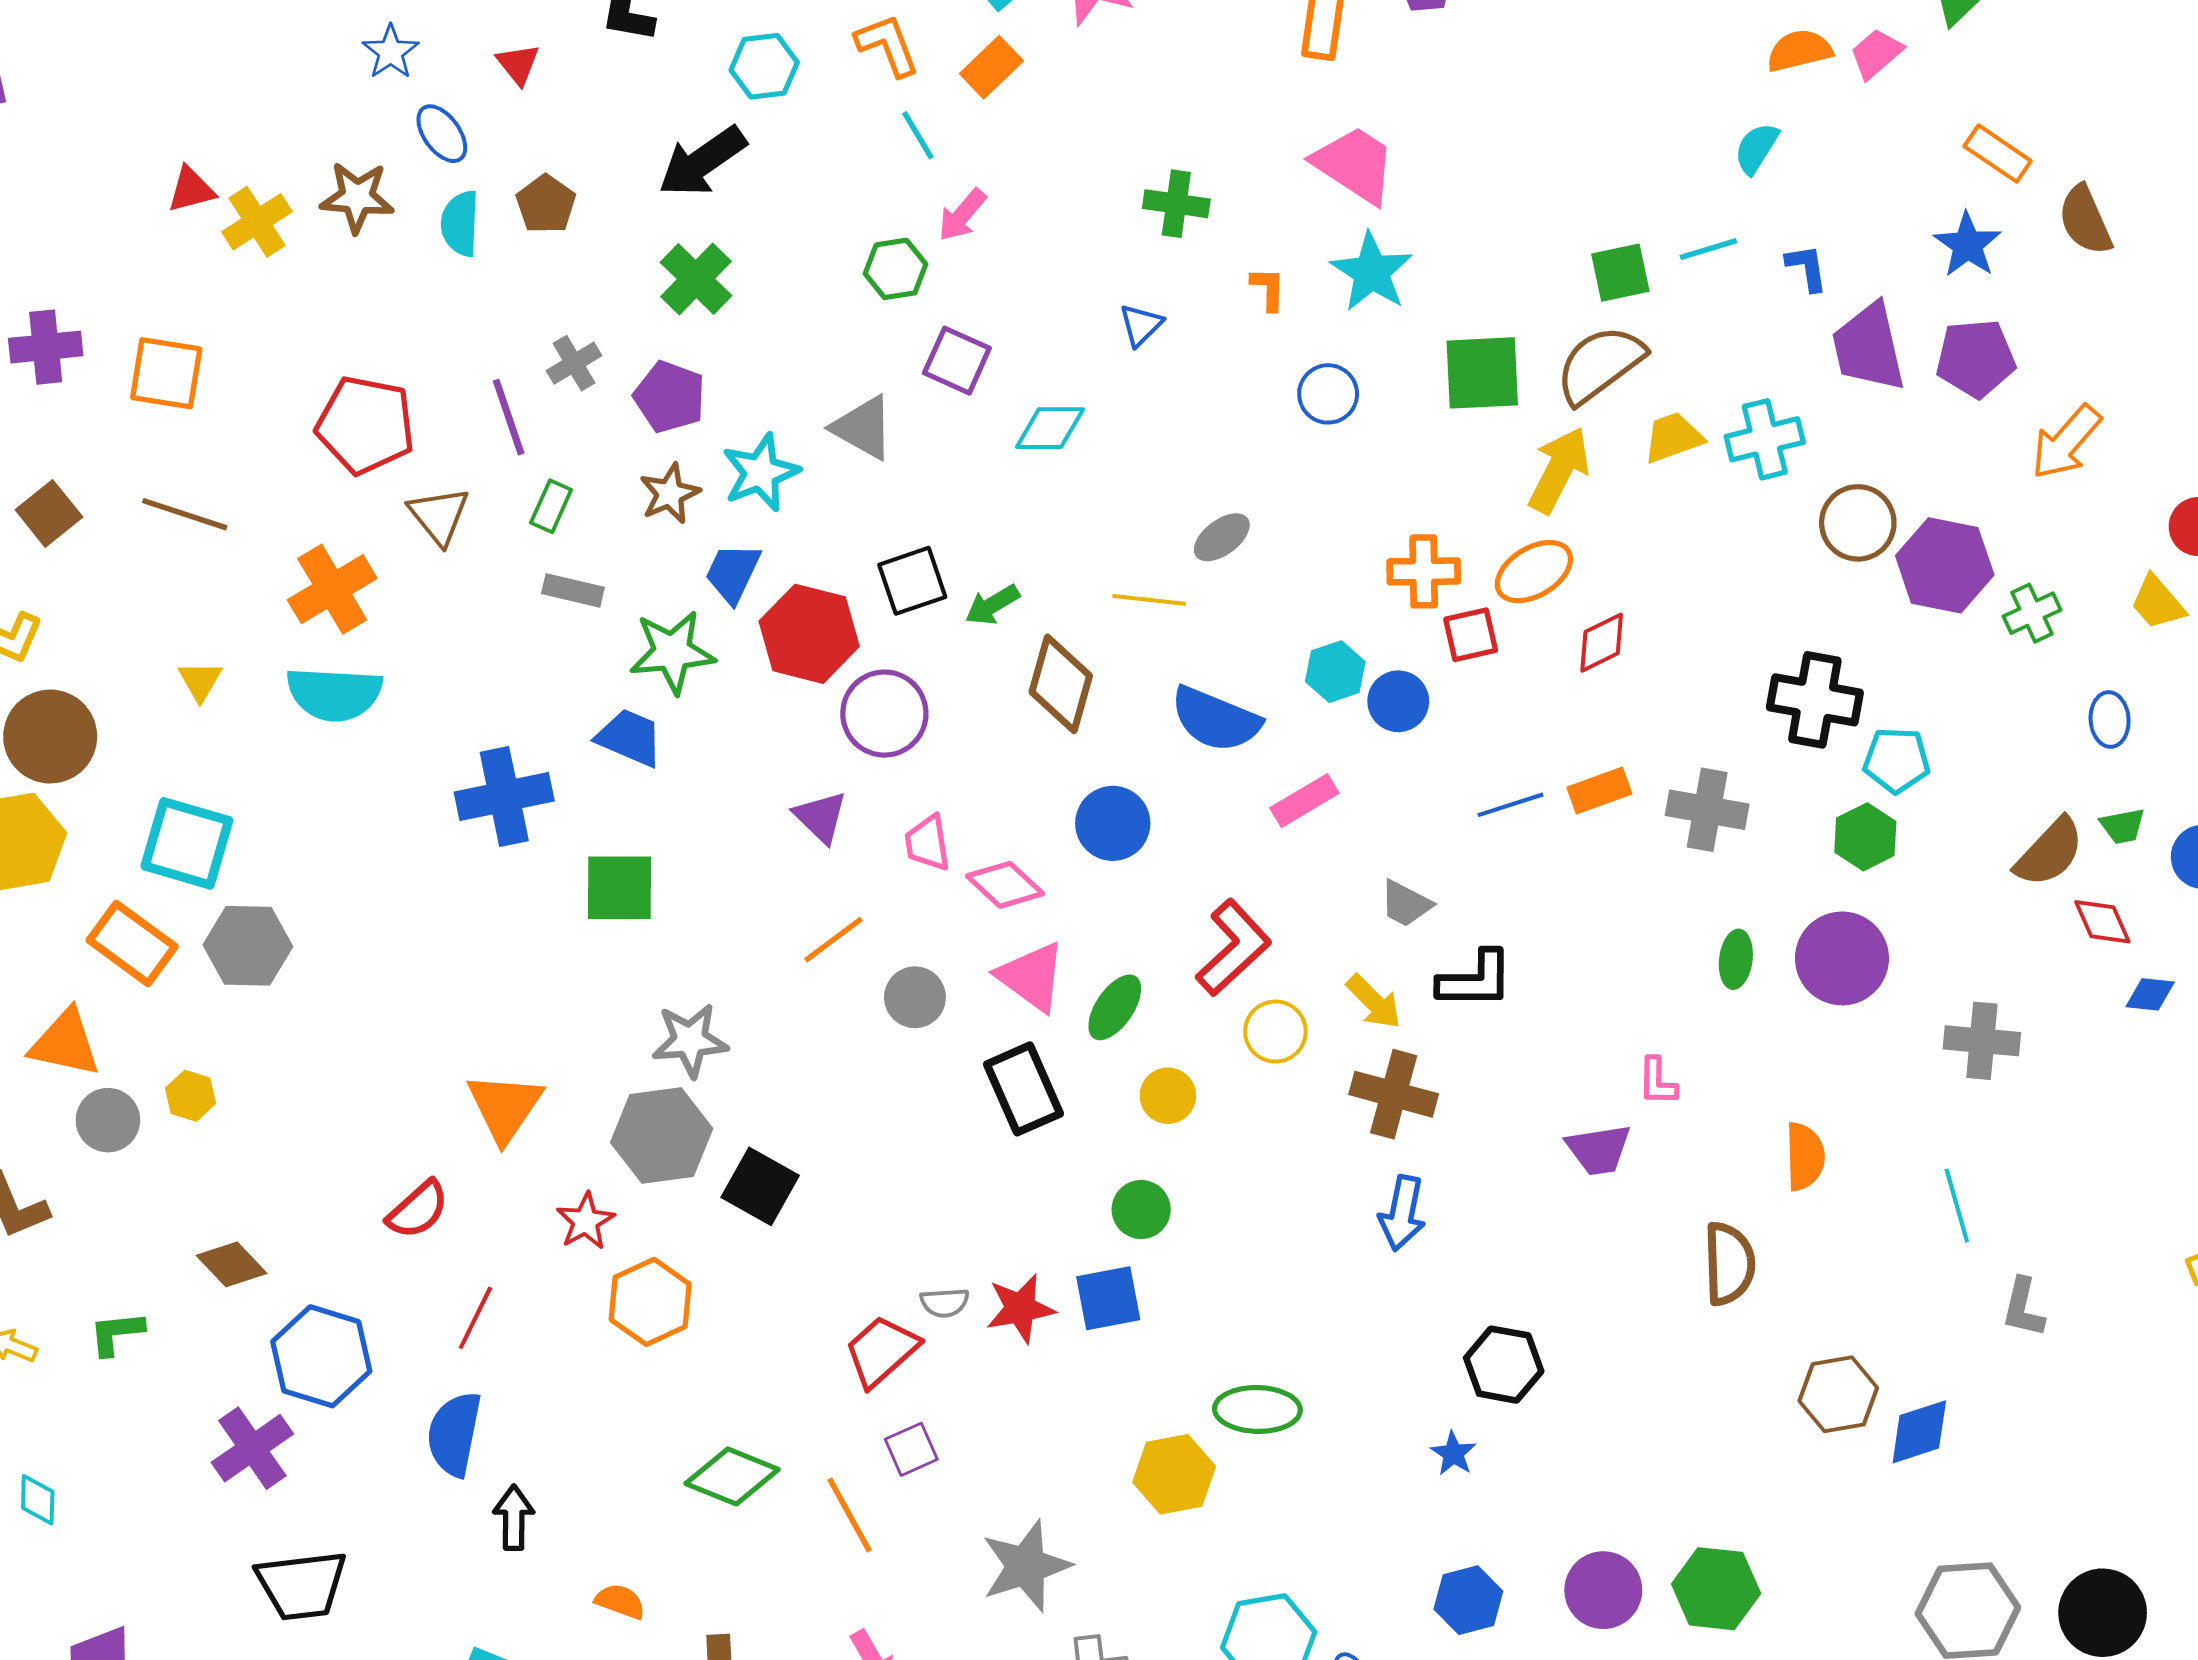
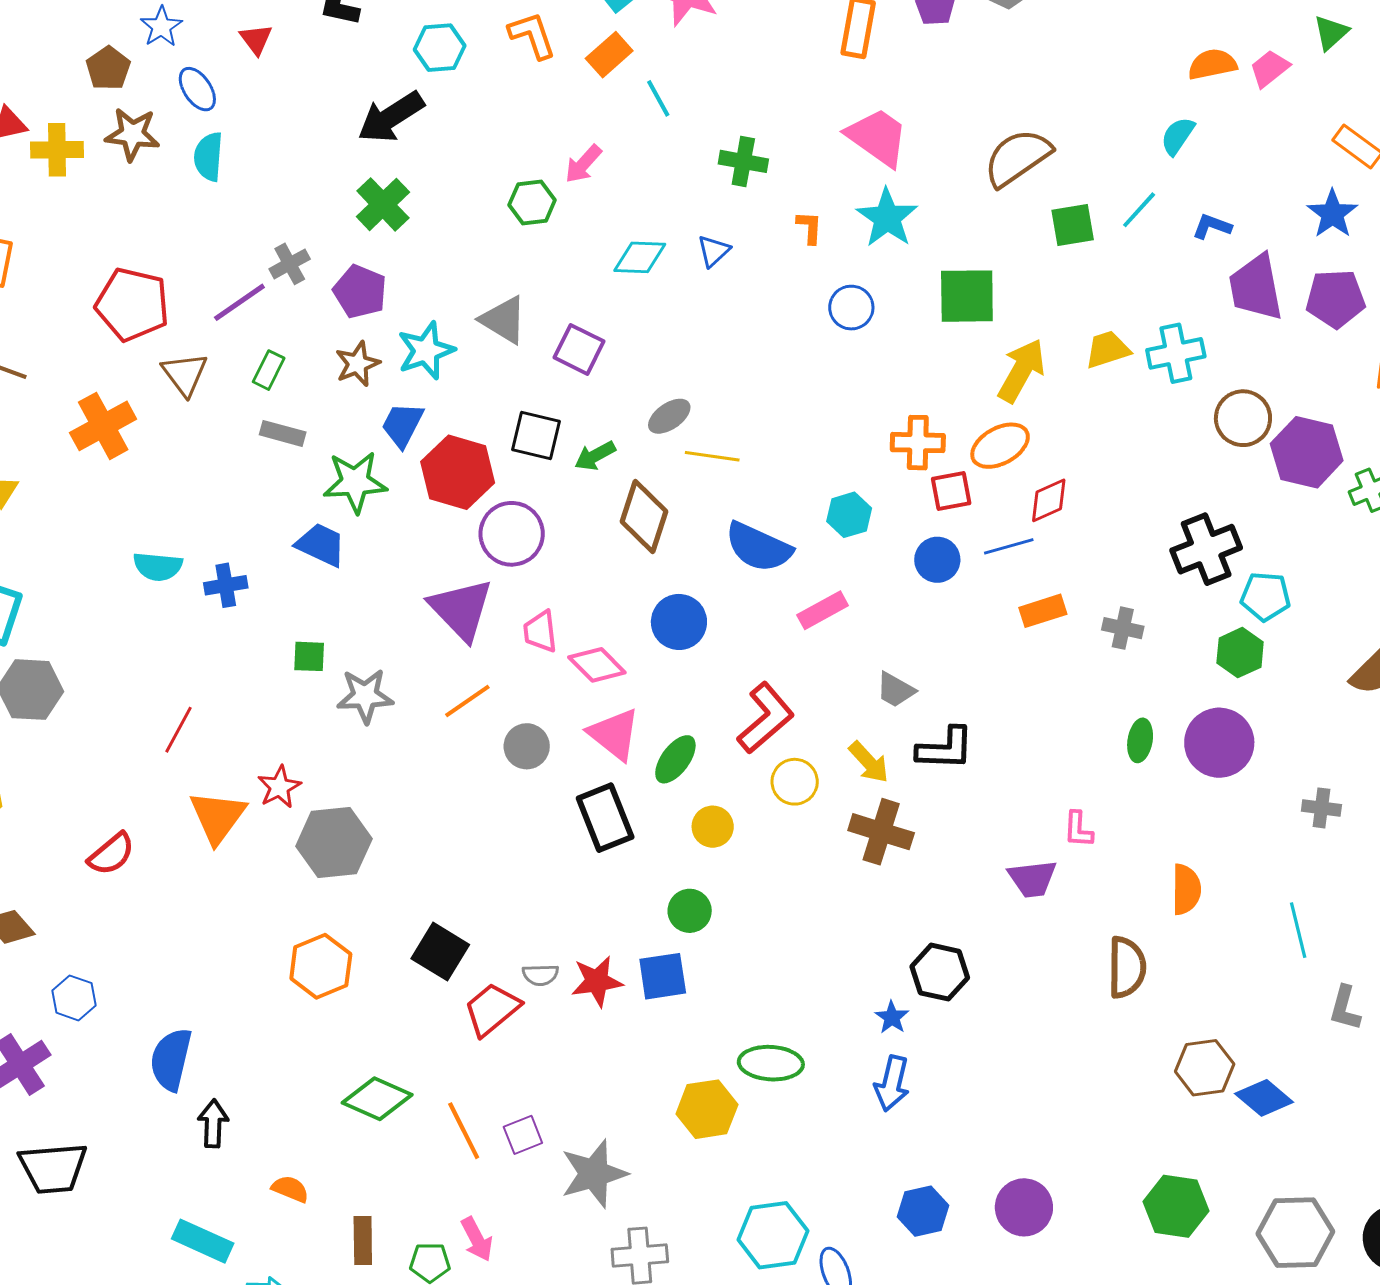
cyan line: (918, 135) -> (658, 98), moved
brown pentagon: (546, 204) -> (108, 68), moved
yellow cross: (257, 222) -> (57, 150), turned 30
cyan line: (1708, 249) -> (1139, 210), turned -33
blue L-shape: (1807, 268) -> (1212, 226), turned -63
purple square: (957, 361) -> (579, 349), moved
brown semicircle: (1600, 364) -> (1017, 158), moved
purple line: (509, 417) -> (239, 302), turned 72
cyan diamond: (1050, 428) -> (640, 257), moved
gray ellipse: (1222, 537) -> (669, 416), moved
black square: (912, 581) -> (536, 436), turned 30
cyan semicircle: (334, 694) -> (158, 566), moved, size x0.7
black cross: (1815, 700) -> (1206, 549), turned -34
blue circle: (1398, 701) -> (937, 560), moved
blue cross: (504, 797) -> (226, 585), size x0.6
blue line: (1510, 805) -> (1009, 546), moved
gray cross: (1707, 810) -> (1123, 628), size x0.7
purple triangle: (820, 817) -> (461, 609), size x1.6
green square: (619, 888) -> (309, 656), size x0.6
gray star: (690, 1040) -> (365, 696), moved
gray cross: (1982, 1041) -> (1321, 808), size x0.7
black square: (760, 1186) -> (440, 952), moved
red semicircle: (418, 1210) -> (111, 854), moved
blue arrow: (1402, 1213) -> (892, 1083), moved
red star: (586, 1221) -> (279, 787), moved
red line: (475, 1318) -> (178, 730), moved
blue hexagon: (321, 1356) -> (74, 998), size x0.6
black hexagon: (1504, 1365) -> (940, 972), moved
blue diamond: (1919, 1432) -> (1264, 1098), turned 56
purple square: (911, 1449) -> (523, 1135), moved
blue star: (1453, 1454) -> (892, 1017), moved
green hexagon: (1716, 1589) -> (1176, 1206), moved

